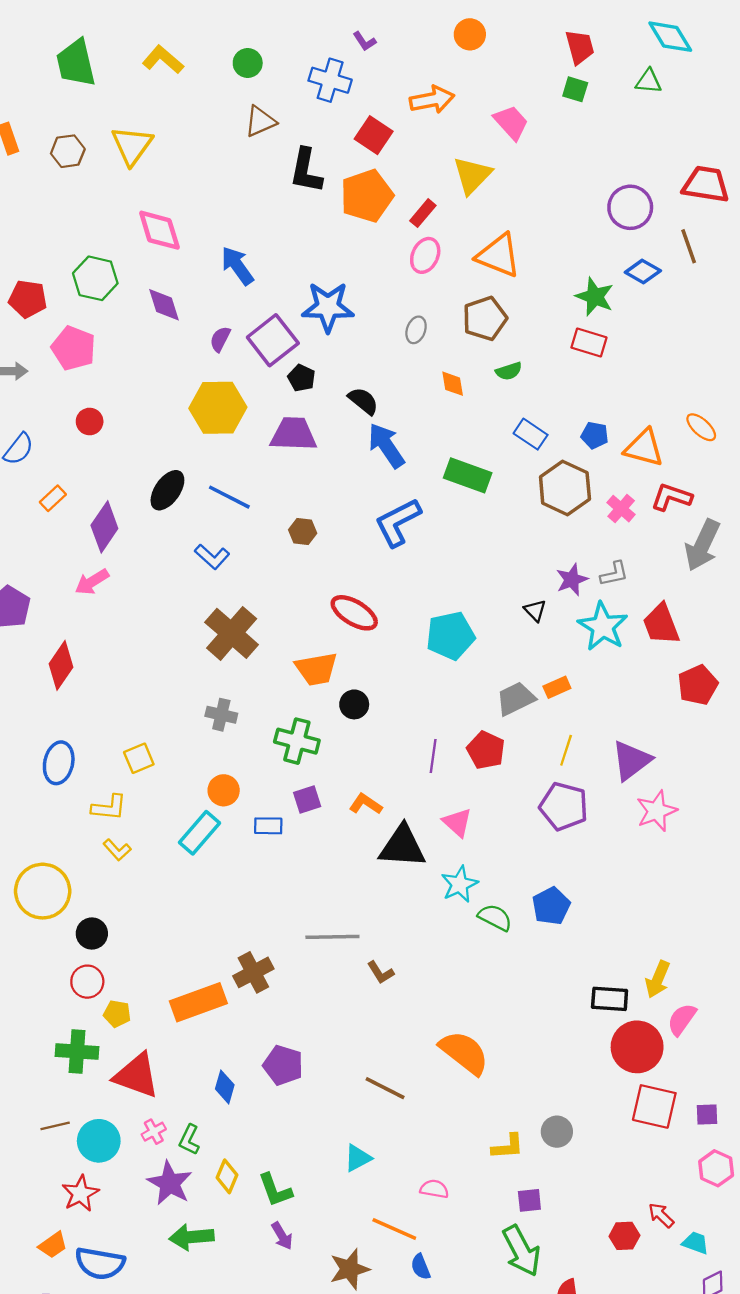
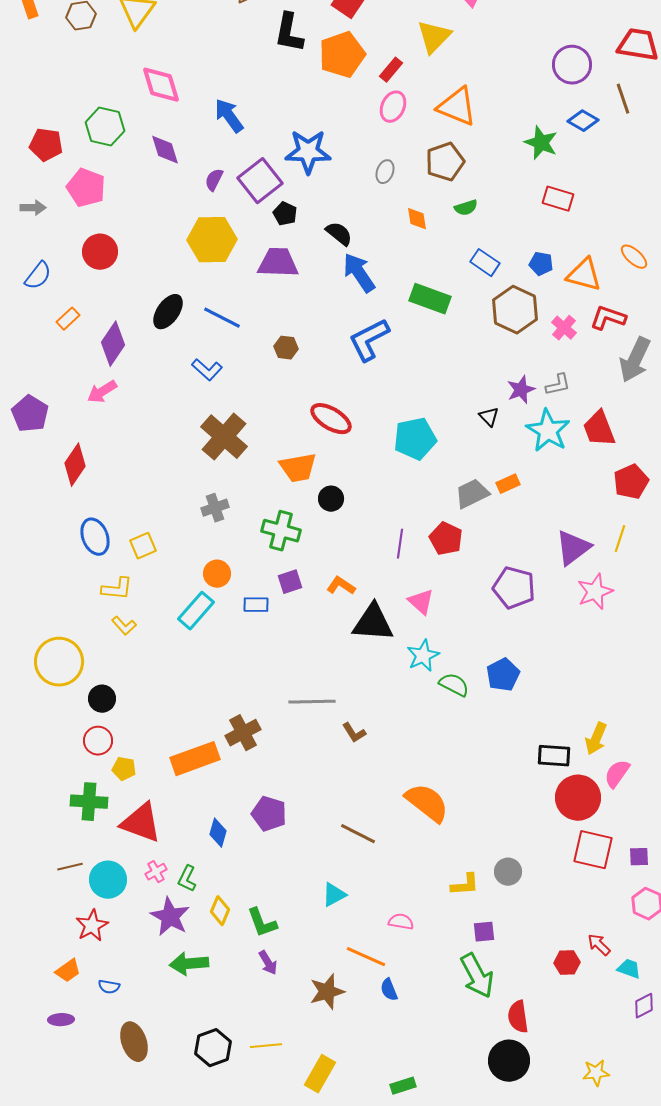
red rectangle: (589, 342) -> (558, 199), moved
red circle: (90, 422) -> (100, 252), size x1.5
gray cross: (221, 715) -> (215, 508), turned -32
yellow line: (566, 750) -> (620, 539), moved
blue ellipse: (59, 763) -> (95, 537), moved, turned -33
blue semicircle: (100, 1263) -> (109, 987), size x0.5

